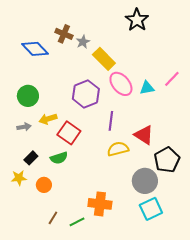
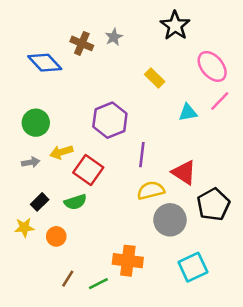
gray star: (83, 42) -> (114, 37), moved
yellow rectangle: (104, 59) -> (155, 78), moved, size x0.7
pink ellipse: (121, 84) -> (212, 66), moved
gray circle: (145, 181) -> (170, 220), moved

